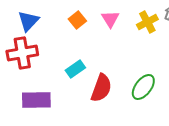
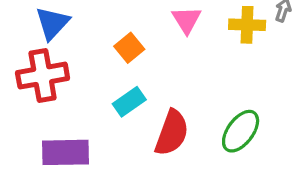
orange square: (77, 20) -> (129, 48), moved
yellow cross: (147, 22) -> (247, 25), turned 30

